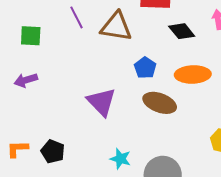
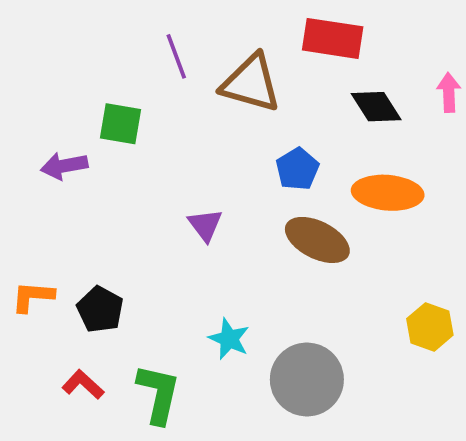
green square: (31, 36) -> (121, 124), moved
purple triangle: (101, 102) -> (205, 225), size x0.6

